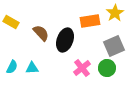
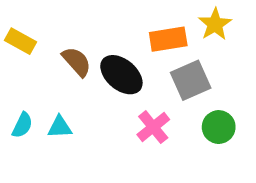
black ellipse: (65, 40) -> (121, 75), turned -70
gray square: (114, 46) -> (191, 80), moved
green circle: (107, 68) -> (219, 127), moved

